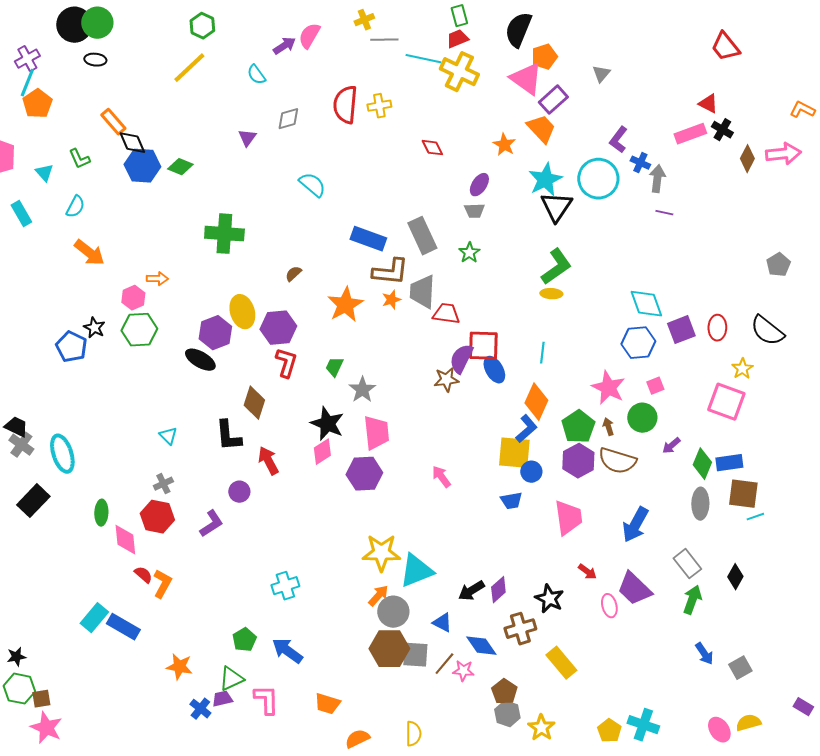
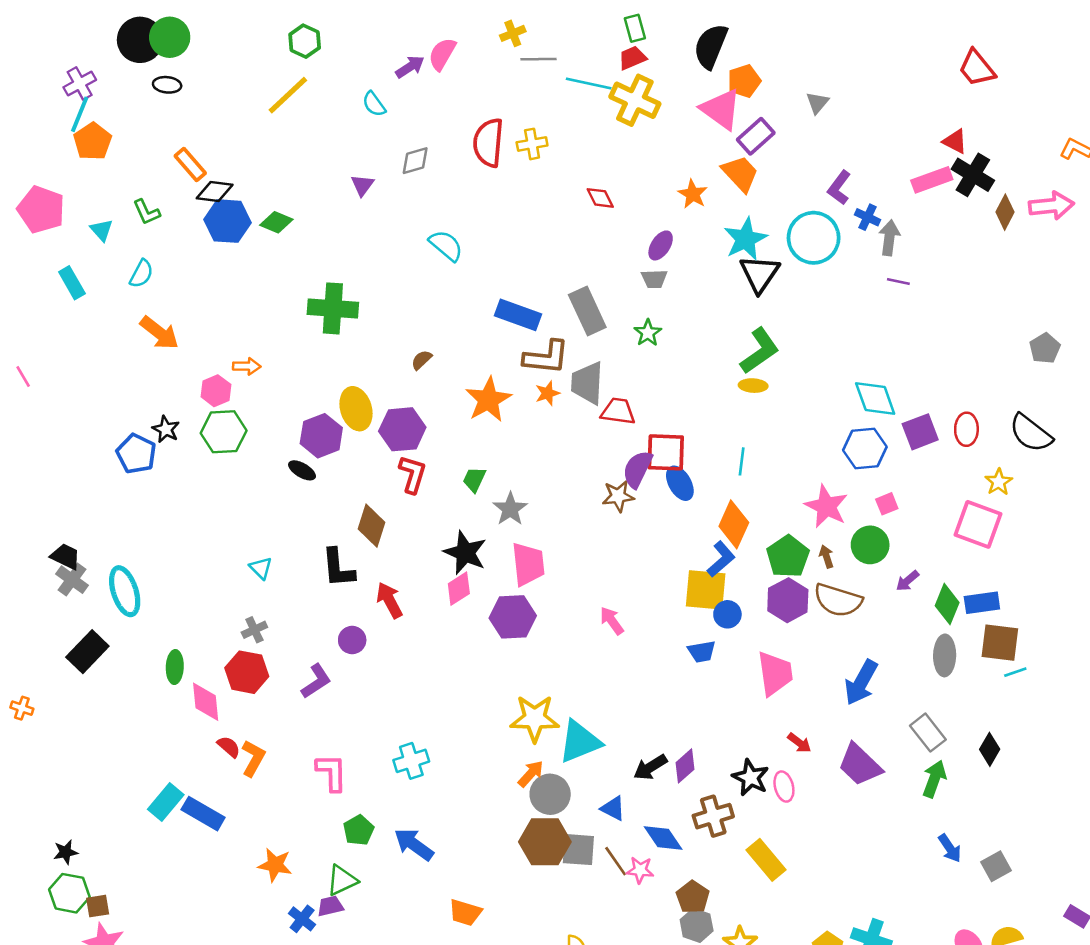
black cross: (722, 130) -> (973, 175), size x1.5
black diamond: (132, 143) -> (215, 191), turned -60
black ellipse: (200, 360) -> (302, 470), size x0.7
pink ellipse: (609, 606) -> (784, 787), moved
brown line: (444, 664) -> (616, 861), turned -75
pink L-shape: (266, 700) -> (332, 772), moved

